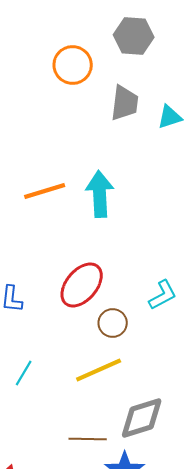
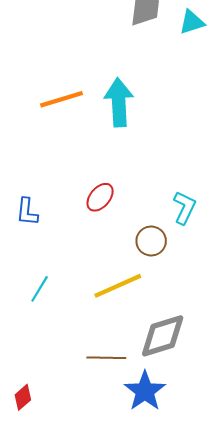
red ellipse: (82, 285) -> (100, 197), size x0.6
cyan L-shape: (163, 295) -> (184, 208), turned -36
brown circle: (113, 323) -> (151, 241), moved

